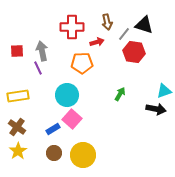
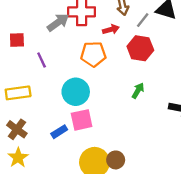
gray arrow: (42, 51) -> (58, 22), moved, turned 66
red hexagon: (134, 52) -> (140, 48), moved
pink square: (72, 119) -> (82, 120), turned 36
brown circle: (54, 153) -> (116, 160), moved

